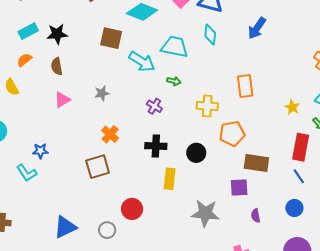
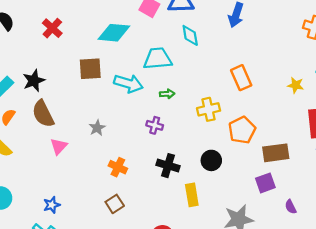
brown semicircle: (57, 66) -> (43, 114), size x1.5
black cross: (156, 146) -> (168, 166), turned 30
brown square: (98, 167) -> (115, 204), size x0.7

